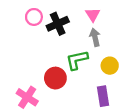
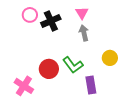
green L-shape: (77, 60) -> (73, 65), moved, turned -115
yellow circle: (110, 66) -> (110, 58), moved

